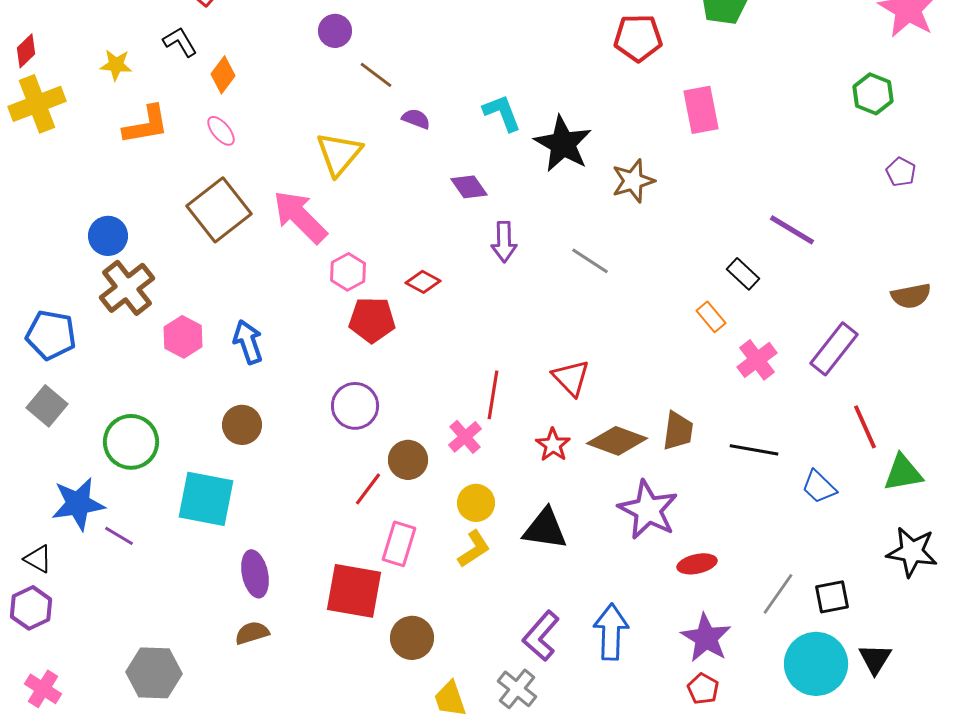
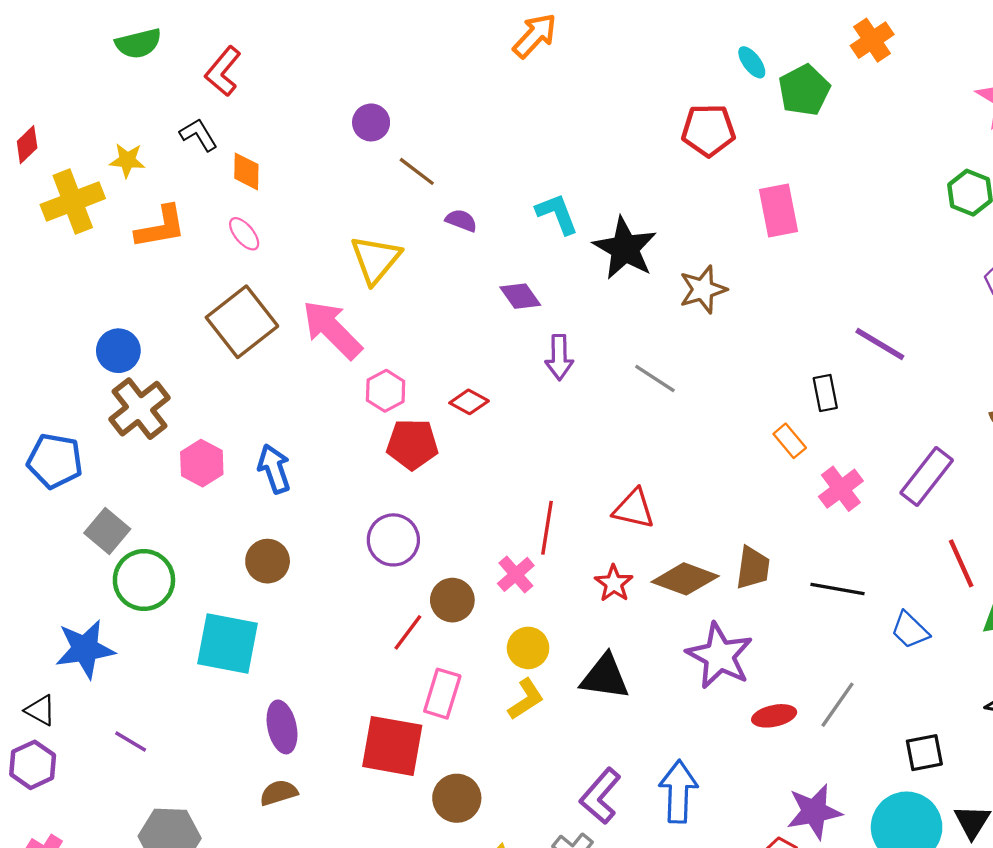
orange diamond: (223, 75) -> (246, 171), turned -36
yellow cross: (37, 104) -> (73, 202), moved
black rectangle: (743, 274) -> (825, 393), turned 36
red triangle: (571, 378) -> (634, 509), turned -33
gray square: (47, 406) -> (107, 531), moved
purple line: (119, 536) -> (131, 741), moved
gray line: (778, 594) -> (838, 705), moved
purple star: (706, 638) -> (814, 812), moved, turned 30

